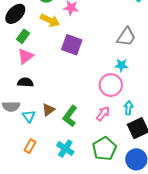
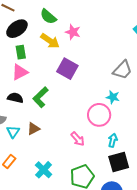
green rectangle: (23, 36) -> (21, 52), turned -56
pink arrow: (103, 114) -> (78, 139), moved, turned 91
green L-shape: (70, 116) -> (41, 97), moved

